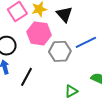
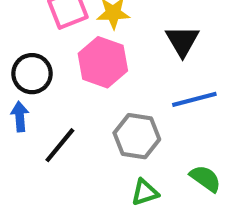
black triangle: (64, 14) -> (182, 41), moved
gray hexagon: (60, 51) -> (137, 136), moved

